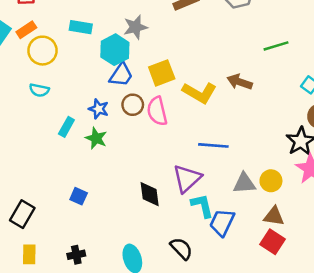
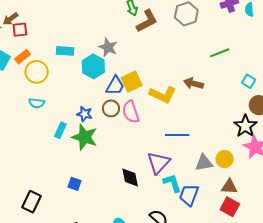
gray star: (135, 27) -> (108, 47), turned -30
blue trapezoid: (121, 75) -> (115, 86), moved
green star: (96, 138) -> (85, 137), size x1.5

